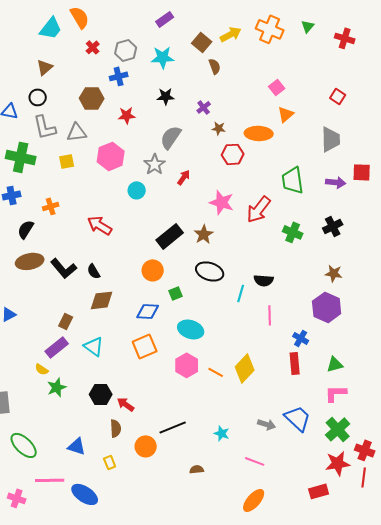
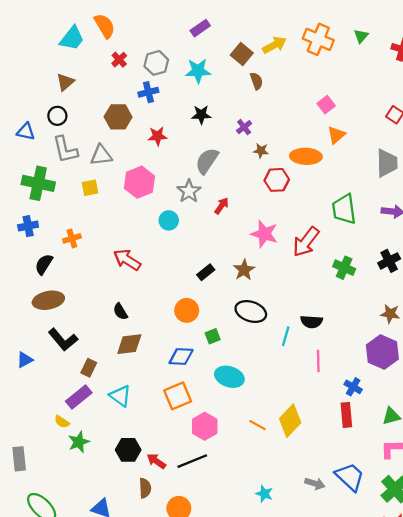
black rectangle: (170, 236) -> (206, 272), size x0.6
black L-shape: (64, 268) -> (63, 340), moved
pink hexagon: (187, 365) -> (205, 426), moved
black line: (173, 427) -> (192, 461), moved

